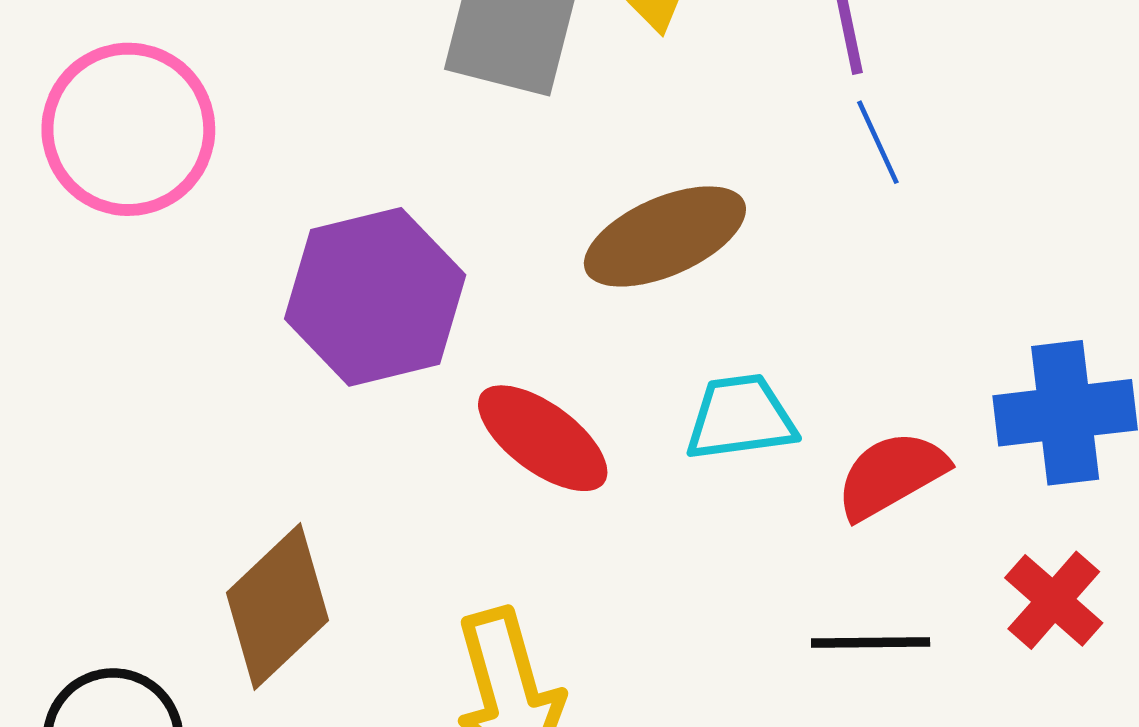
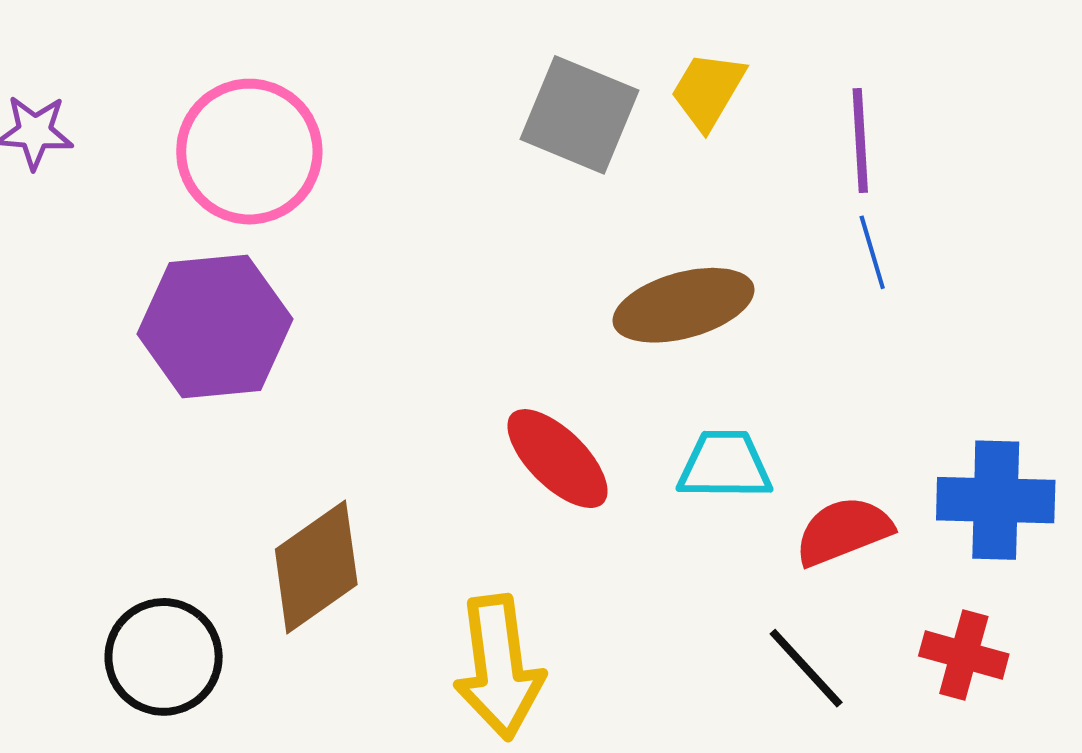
purple hexagon: (375, 297) -> (215, 326), moved
red cross: (1054, 600) -> (964, 655), turned -34
black line: (871, 642) -> (806, 668), turned 40

